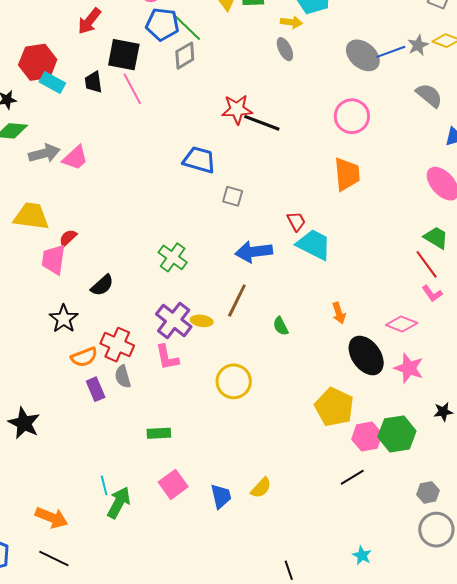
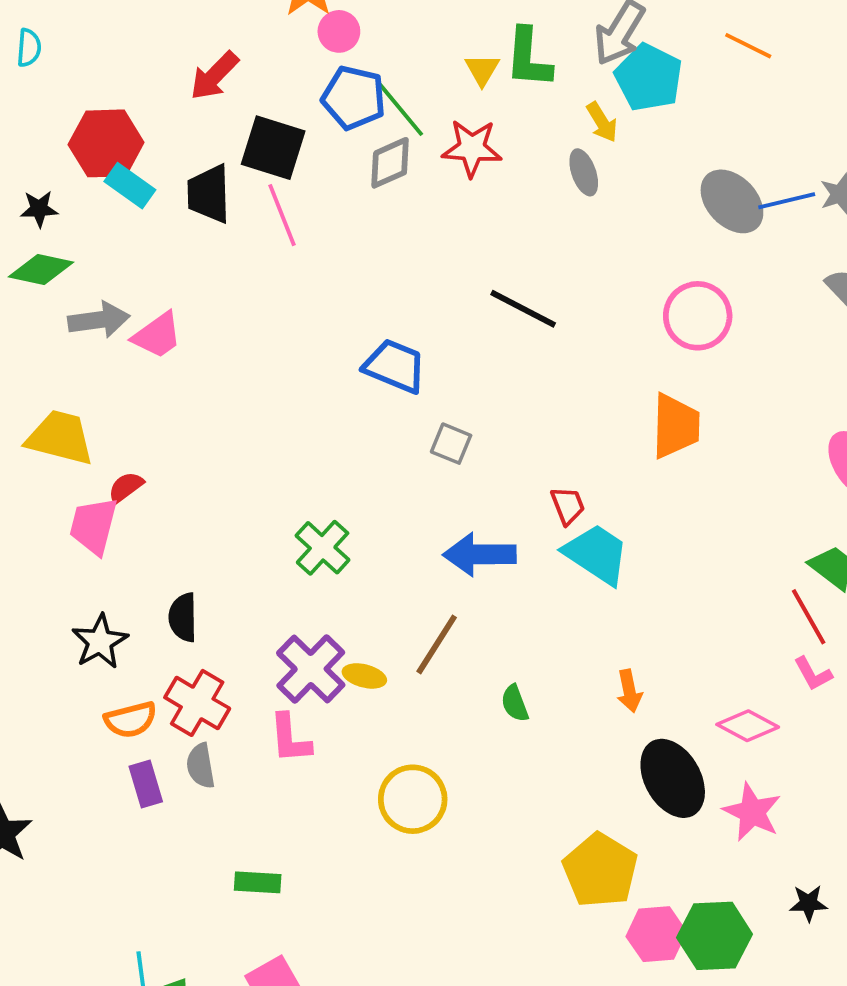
yellow arrow: (291, 22) -> (602, 122), turned 45
black trapezoid: (93, 82) -> (209, 194), size x1.4
red star: (237, 109) -> (472, 148), moved
black semicircle: (102, 285) -> (183, 617), moved, turned 125

